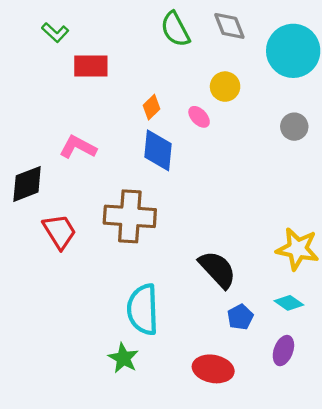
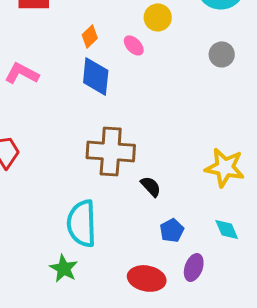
brown cross: (130, 216) -> (111, 151), moved
black semicircle: (217, 269) -> (151, 186), size x0.6
cyan diamond: (289, 303) -> (227, 229), moved, turned 32
purple ellipse: (283, 351) -> (194, 267), moved

